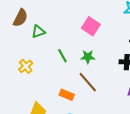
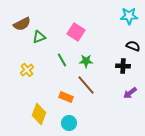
brown semicircle: (20, 18) -> (22, 24), turned 36
pink square: (91, 26) -> (76, 32), moved

